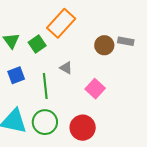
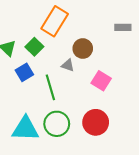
brown circle: (104, 45) -> (83, 49), moved
blue square: (16, 75) -> (24, 72), moved

